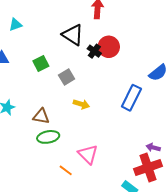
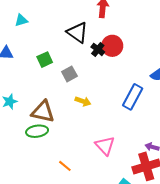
brown triangle: (41, 116) -> (43, 112), size x1.4
green ellipse: (48, 137) -> (37, 131), moved
pink triangle: (88, 154) -> (105, 146), moved

